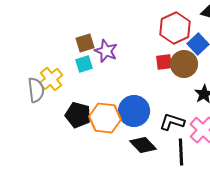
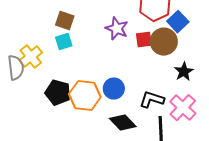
brown square: (85, 43) -> (65, 21), turned 36
purple star: (106, 51) -> (117, 29), moved
blue circle: (134, 111) -> (114, 89), size x0.7

